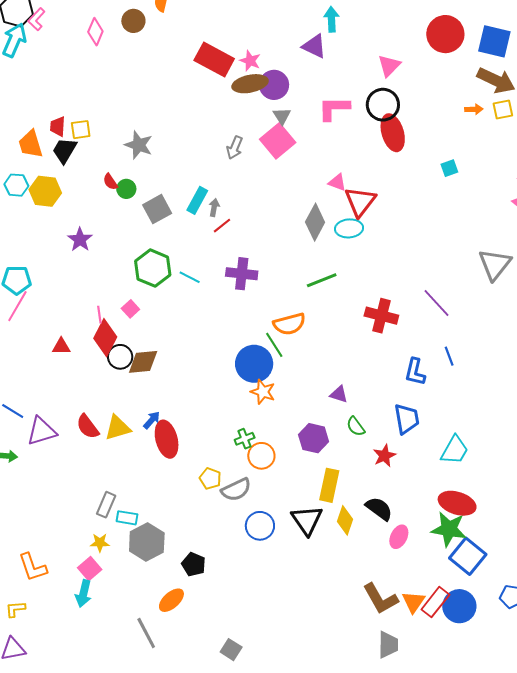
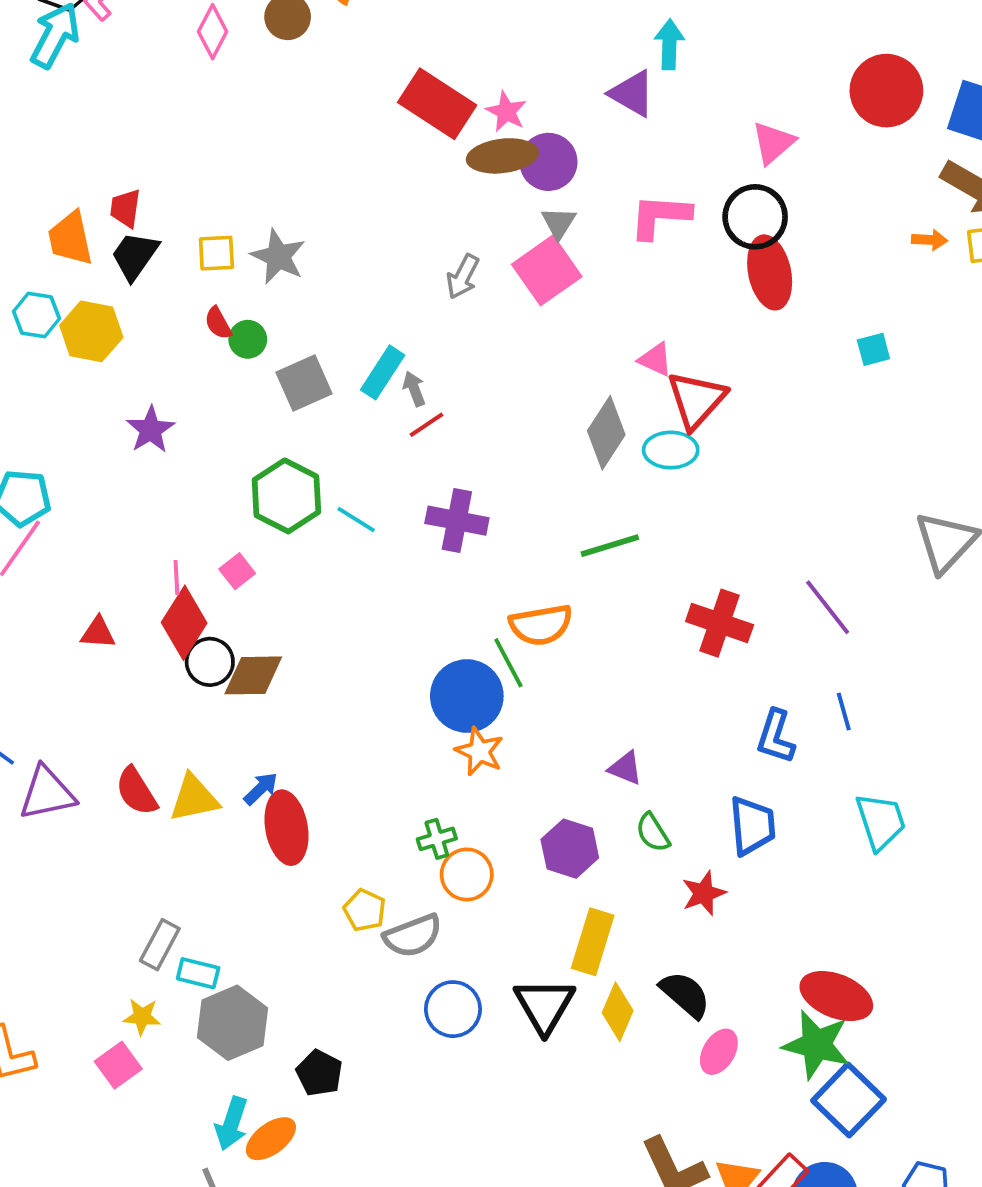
yellow square: (81, 130) -> (216, 253), moved
gray arrow: (214, 207) -> (414, 389), turned -36
cyan trapezoid: (454, 450) -> (881, 821), moved, turned -52
cyan arrow: (83, 594) -> (231, 1124), moved

